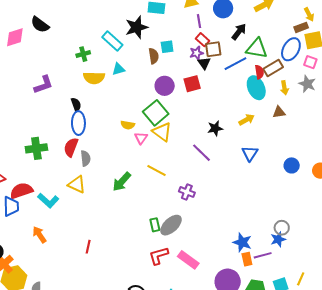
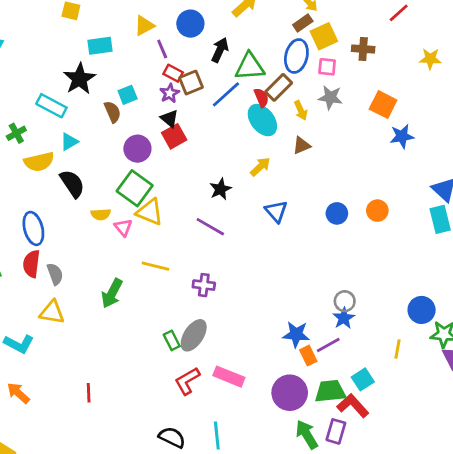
black triangle: (204, 63) -> (169, 119), moved
black semicircle: (76, 105) -> (72, 184), moved, size x1.5
yellow line: (301, 279) -> (398, 349), moved

